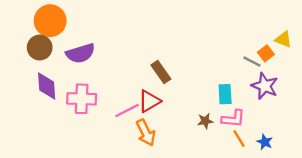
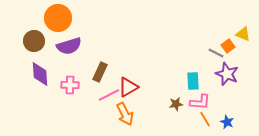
orange circle: (50, 21) -> (58, 18), moved
brown rectangle: (161, 72) -> (100, 72), moved, turned 60
pink cross: (82, 99) -> (70, 85), size x0.7

